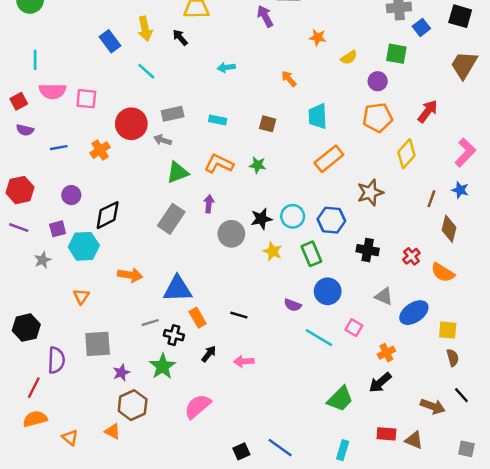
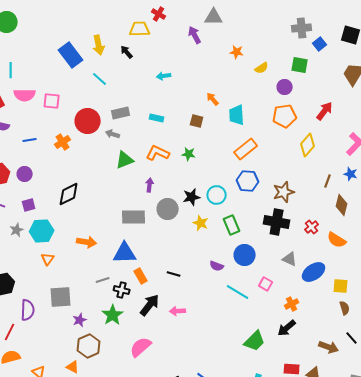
blue rectangle: (110, 41) -> (71, 55), size x1.4
orange arrow: (289, 79) -> (213, 99), moved
brown star: (370, 193) -> (284, 192), moved
purple circle: (71, 195) -> (25, 174), moved
gray rectangle: (171, 219) -> (134, 217), moved, turned 55
blue hexagon: (331, 220) -> (248, 181), moved
cyan hexagon: (84, 246) -> (42, 231), moved
black cross: (368, 250) -> (277, 222), size x1.4
black arrow: (209, 354) -> (150, 305), size x1.6

